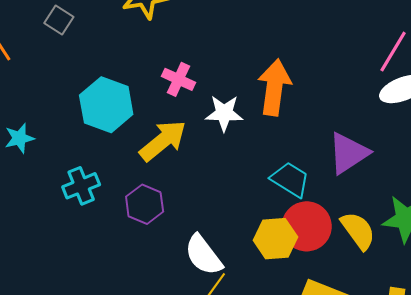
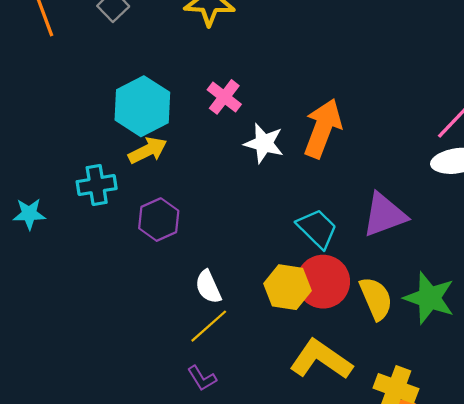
cyan star: (19, 138) -> (29, 214), moved
yellow arrow: (163, 141) -> (148, 150), moved, size x0.7
white semicircle: (203, 255) -> (208, 287), size x0.7

